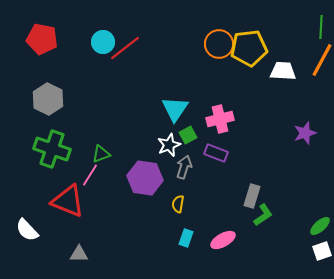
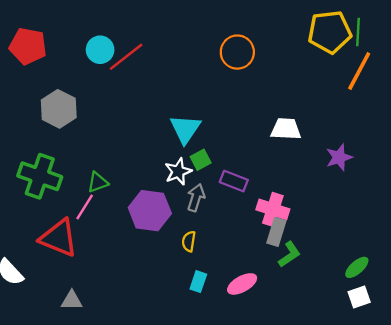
yellow pentagon: (249, 48) -> (330, 32), moved
white trapezoid: (283, 71) -> (286, 129), moved
gray hexagon: (48, 99) -> (59, 109), moved
pink cross: (220, 119) -> (273, 209), moved, turned 32

